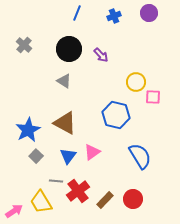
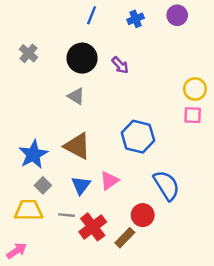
yellow circle: (136, 82) -> (195, 89), moved
pink square: (153, 97) -> (193, 115), moved
red circle: (133, 199) -> (143, 215), moved
yellow trapezoid: (41, 202) -> (29, 210), moved, turned 120

